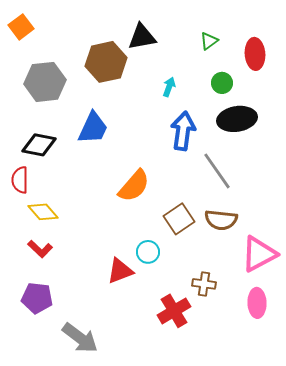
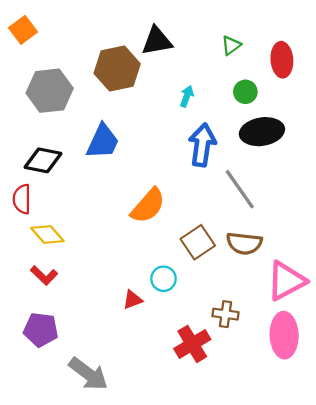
red triangle: (120, 271) -> (133, 300), size x0.7
pink ellipse: (257, 303) -> (284, 335), size x1.4

